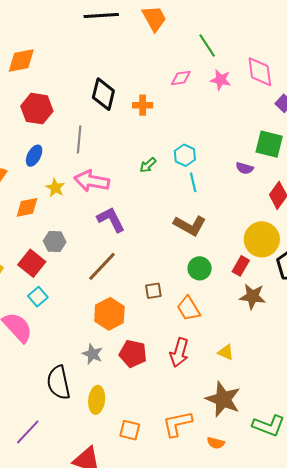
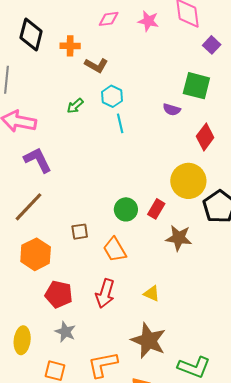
brown L-shape: (190, 225) -> (96, 65), moved, size x0.7
red rectangle: (241, 266) -> (156, 209), moved
gray star: (92, 354) -> (65, 332), moved

